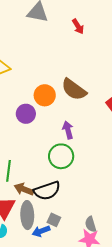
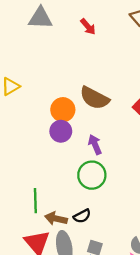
purple circle: (26, 114) -> (61, 131), moved
black semicircle: (47, 191) -> (82, 216), size x0.6

